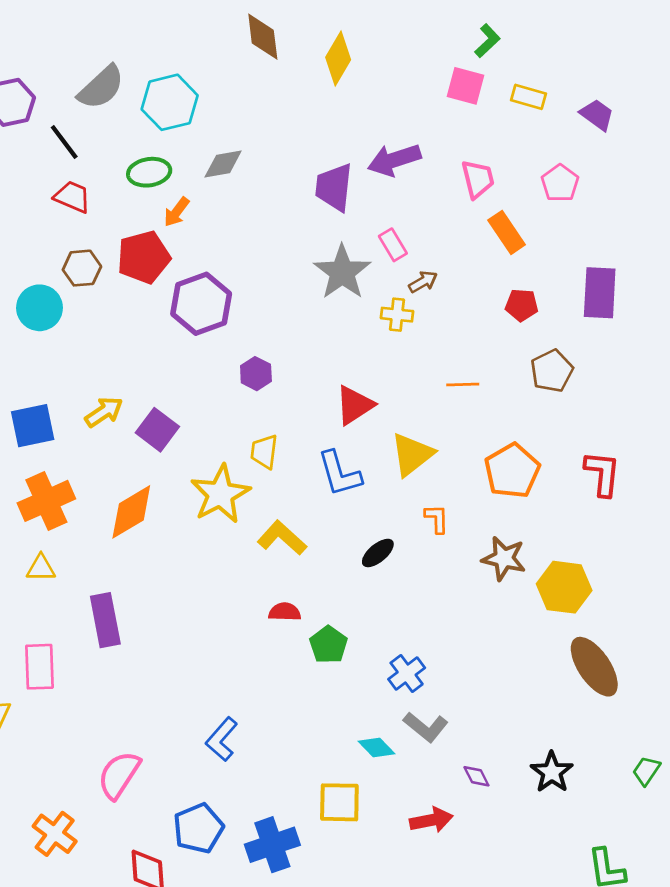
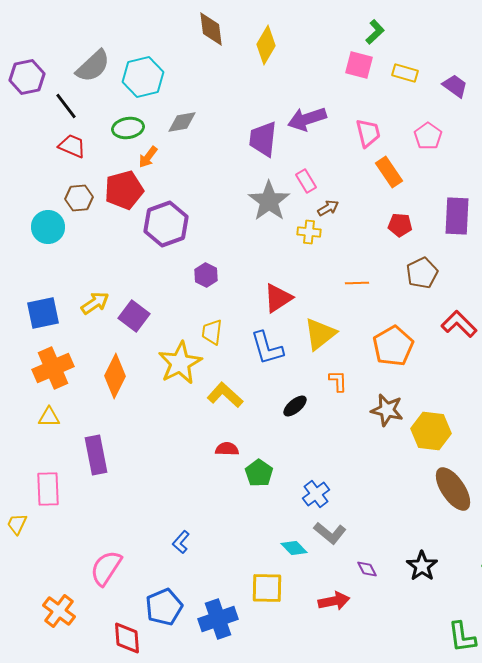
red L-shape: (602, 474) -> (459, 324), moved, turned -51
orange diamond: (131, 512) -> (115, 376), turned -33
blue L-shape: (222, 739) -> (181, 542), size x0.7

